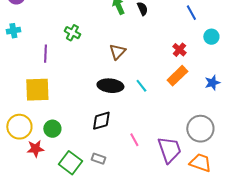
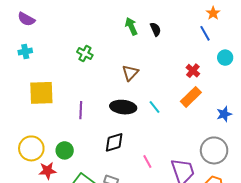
purple line: (45, 54) -> (81, 110), moved
blue star: (212, 83) -> (224, 114), moved
yellow square: (37, 90) -> (41, 93), moved

